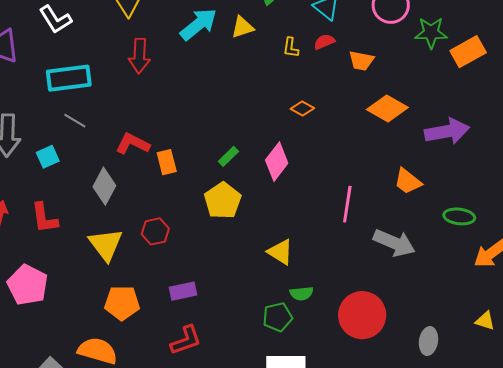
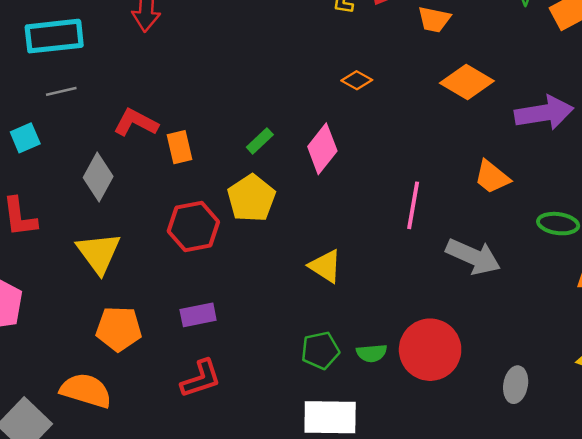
gray line: (75, 121) -> (61, 91), turned -45
red hexagon: (155, 231) -> (193, 226), moved, size x1.4
green semicircle: (302, 293) -> (372, 353), moved

